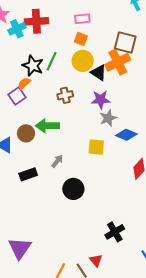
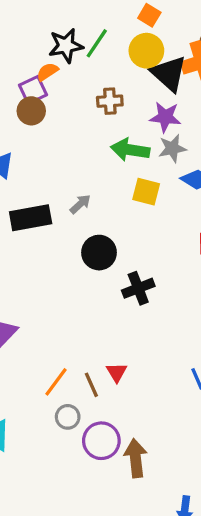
black star: (33, 66) -> (66, 46), turned 30
black triangle: (99, 73) -> (169, 74), size x1.4
green arrow: (47, 126) -> (130, 150), moved
brown circle: (26, 133) -> (31, 111), moved
black rectangle: (28, 174) -> (31, 218), size x1.4
black cross: (115, 232) -> (138, 288), moved

